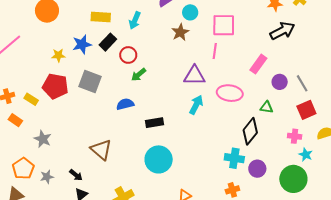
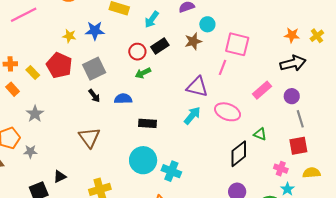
black rectangle: (108, 42) -> (160, 46), moved
gray square: (90, 82) -> (94, 69), turned 30
purple circle: (280, 82) -> (292, 96), moved
cyan cross: (234, 158) -> (171, 171), moved
black arrow: (76, 175) -> (94, 96), moved

